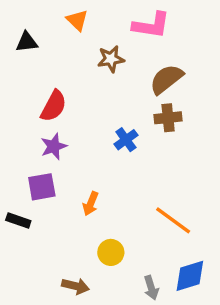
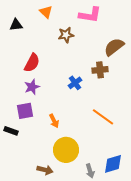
brown semicircle: (166, 79) -> (114, 47), moved
orange arrow: (91, 204) -> (54, 121), turned -48
orange line: (173, 220) -> (103, 117), moved
yellow circle: (111, 252) -> (66, 150), size x1.6

